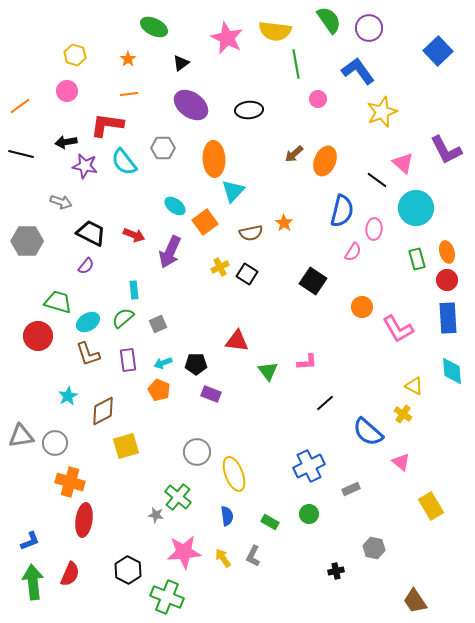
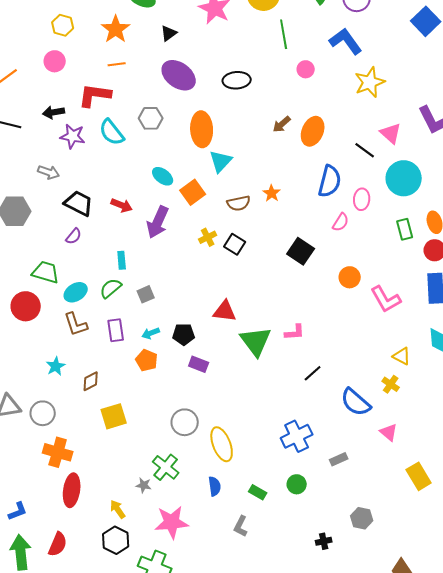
orange star: (128, 59) -> (116, 29), size x1.8
green triangle: (268, 371) -> (256, 341), size x1.6
brown diamond: (103, 411) -> (91, 381), size x0.7
yellow arrow: (223, 558) -> (118, 509), moved

